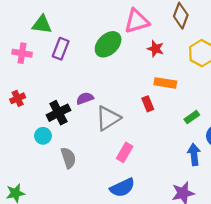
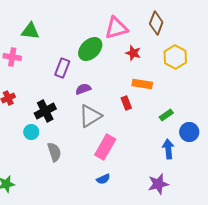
purple rectangle: (61, 49) -> (62, 68), moved
purple semicircle: (85, 98) -> (83, 89), moved
pink rectangle: (125, 152) -> (105, 147), size x1.4
blue semicircle: (122, 188) -> (103, 179), size x0.6

